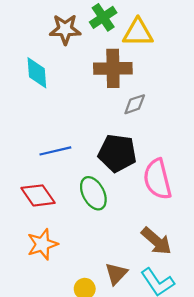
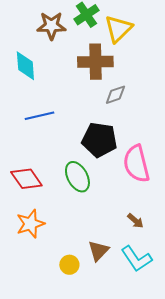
yellow triangle: (138, 33) -> (118, 29), turned -44
blue line: (55, 151) -> (39, 116), moved
brown arrow: (156, 241) -> (135, 221), size x0.6

